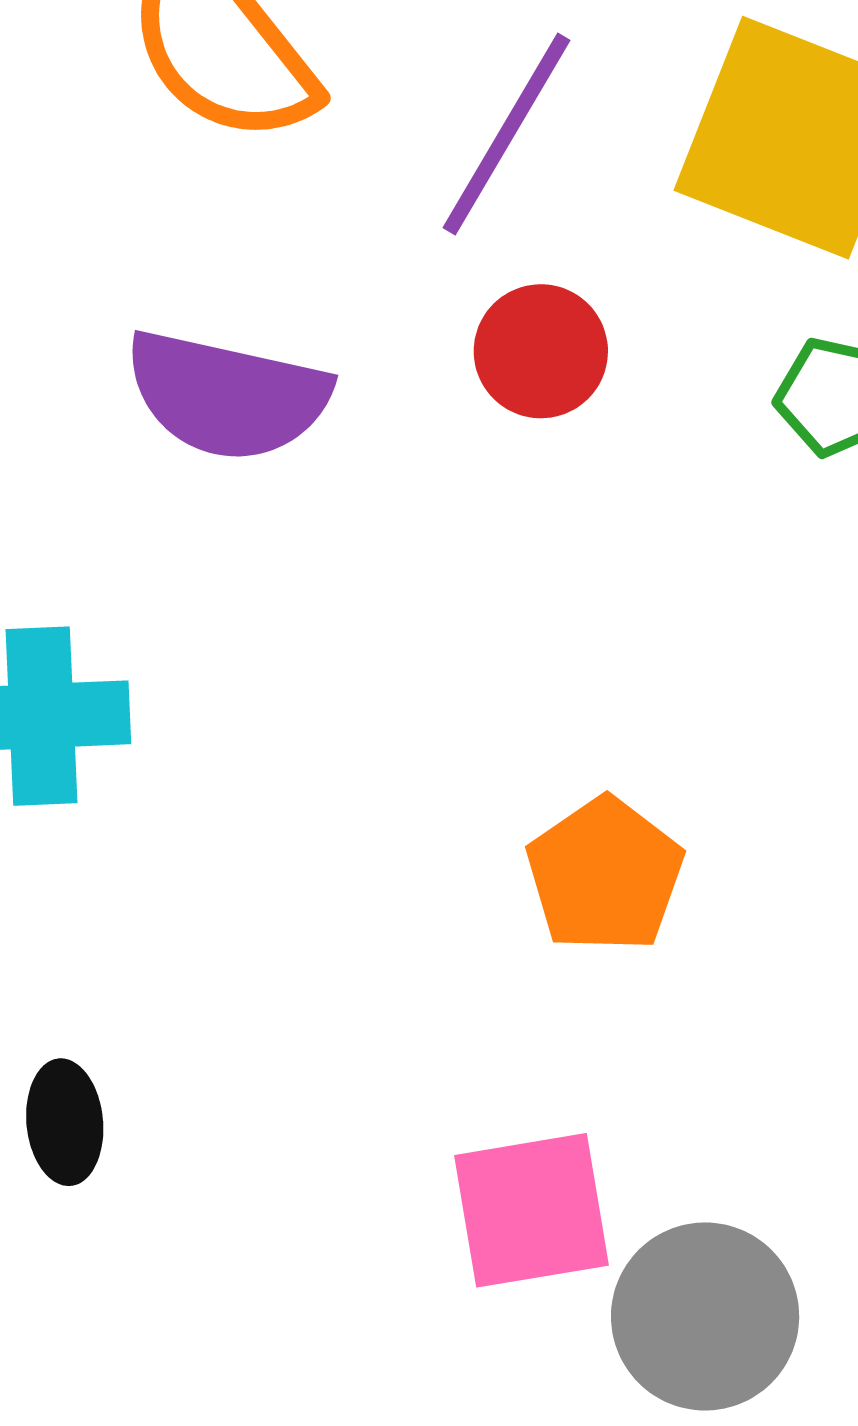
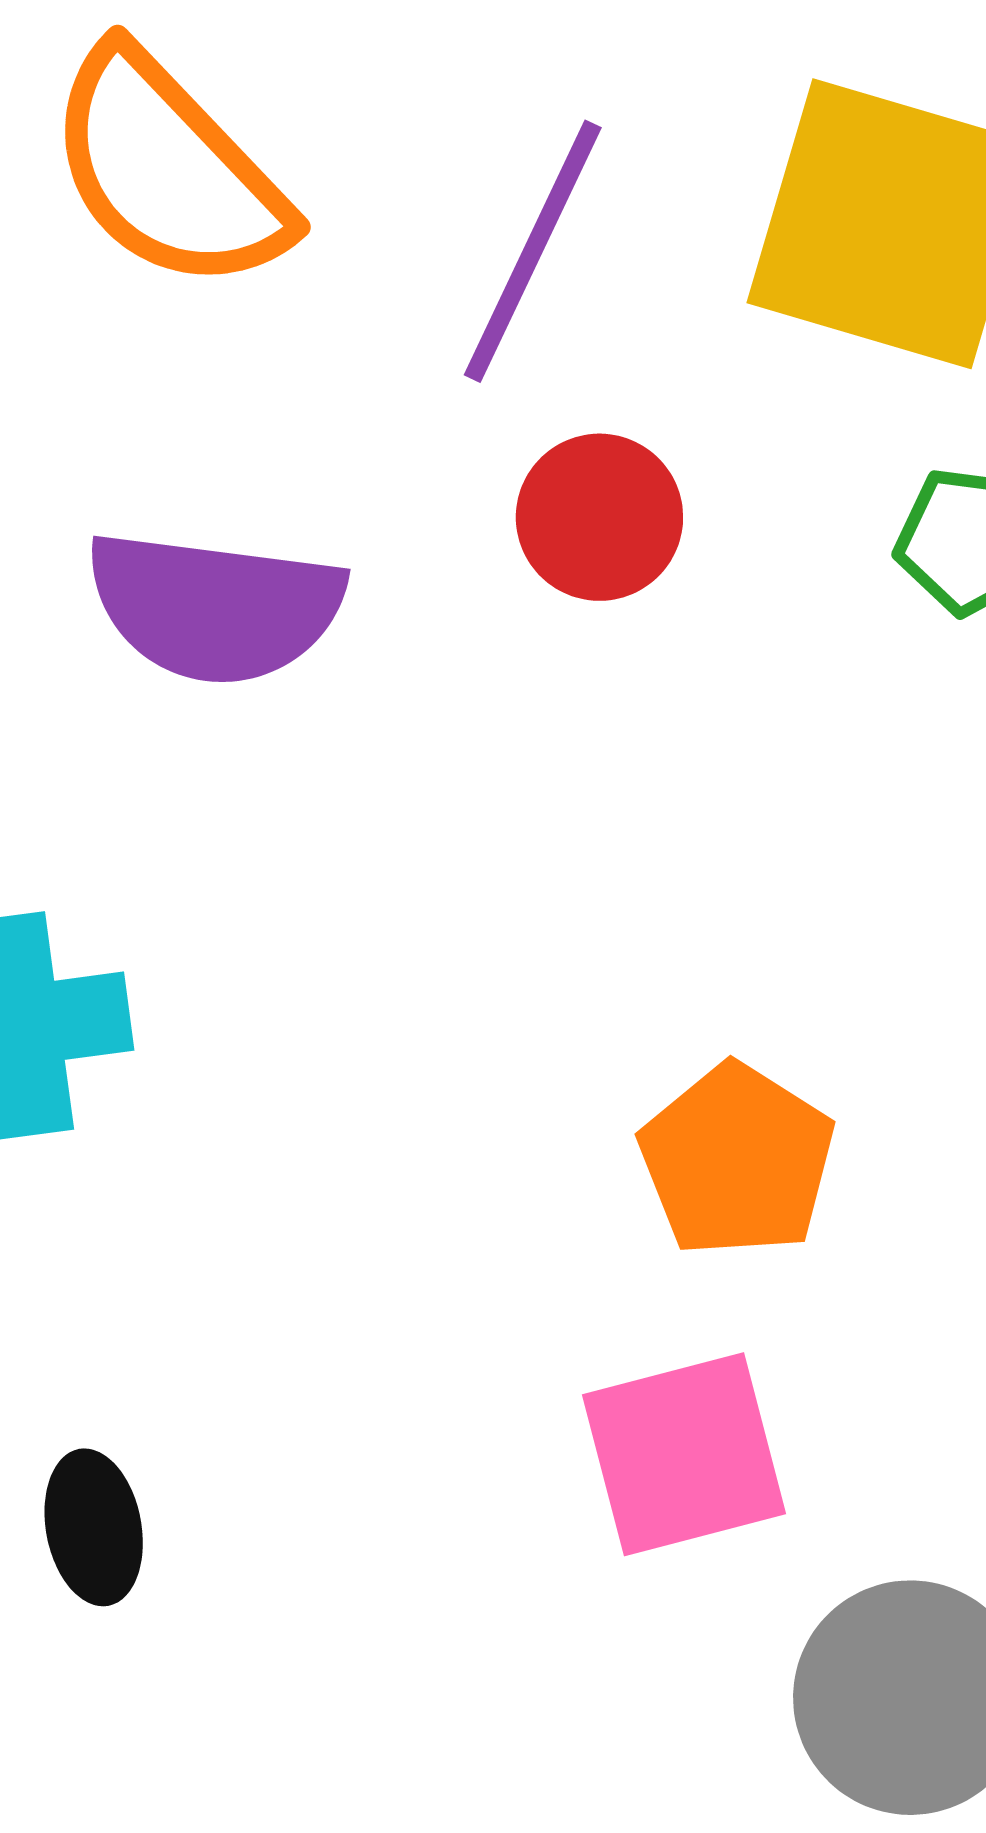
pink square: (531, 1210) -> (684, 1454), moved

